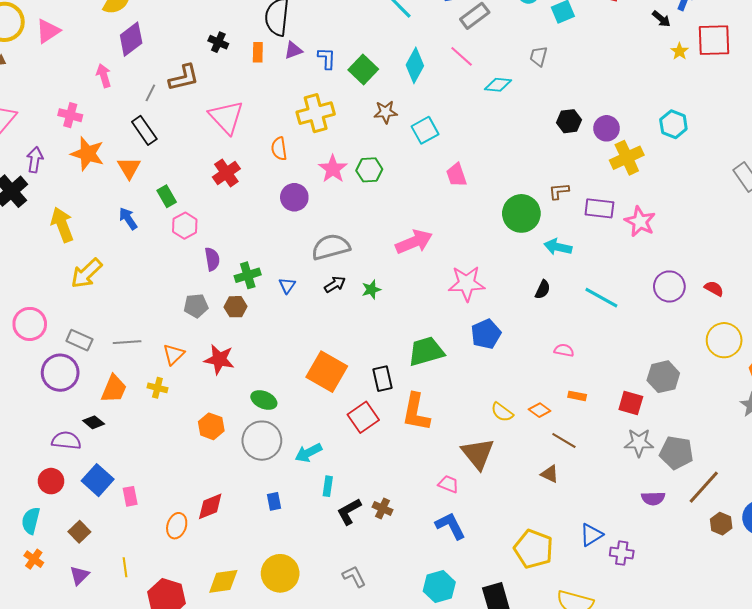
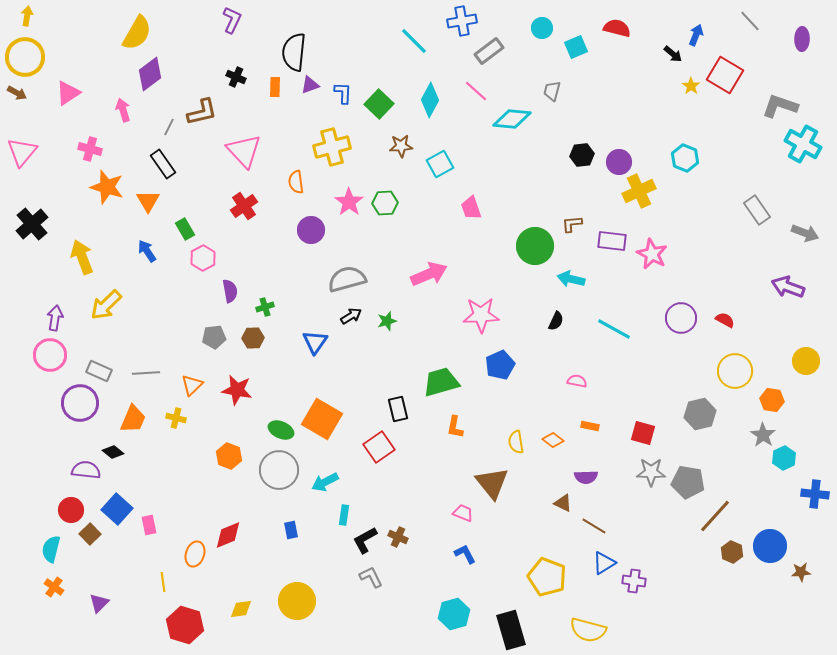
pink triangle: (48, 31) -> (68, 93), moved
red square: (714, 40) -> (725, 75), turned 33
cyan diamond: (498, 85) -> (512, 119), size x1.4
purple arrow: (35, 160) -> (55, 318), moved
green cross: (248, 275) -> (265, 307), size x0.7
blue triangle: (287, 285) -> (315, 342), moved, size x1.5
orange square: (327, 372) -> (322, 419), moved
gray hexagon: (663, 377) -> (700, 414), moved
orange L-shape: (416, 412) -> (455, 427), moved, size x0.6
yellow semicircle: (502, 412) -> (516, 442), turned 45
brown line: (564, 441) -> (594, 526), moved
purple semicircle: (653, 498) -> (586, 477), moved
blue L-shape: (450, 526) -> (465, 554), size x0.7
brown square: (79, 532) -> (90, 534), moved
yellow line: (125, 567) -> (163, 582), moved
gray L-shape: (354, 576) -> (371, 577), moved
yellow diamond: (223, 581) -> (241, 609), size x0.7

